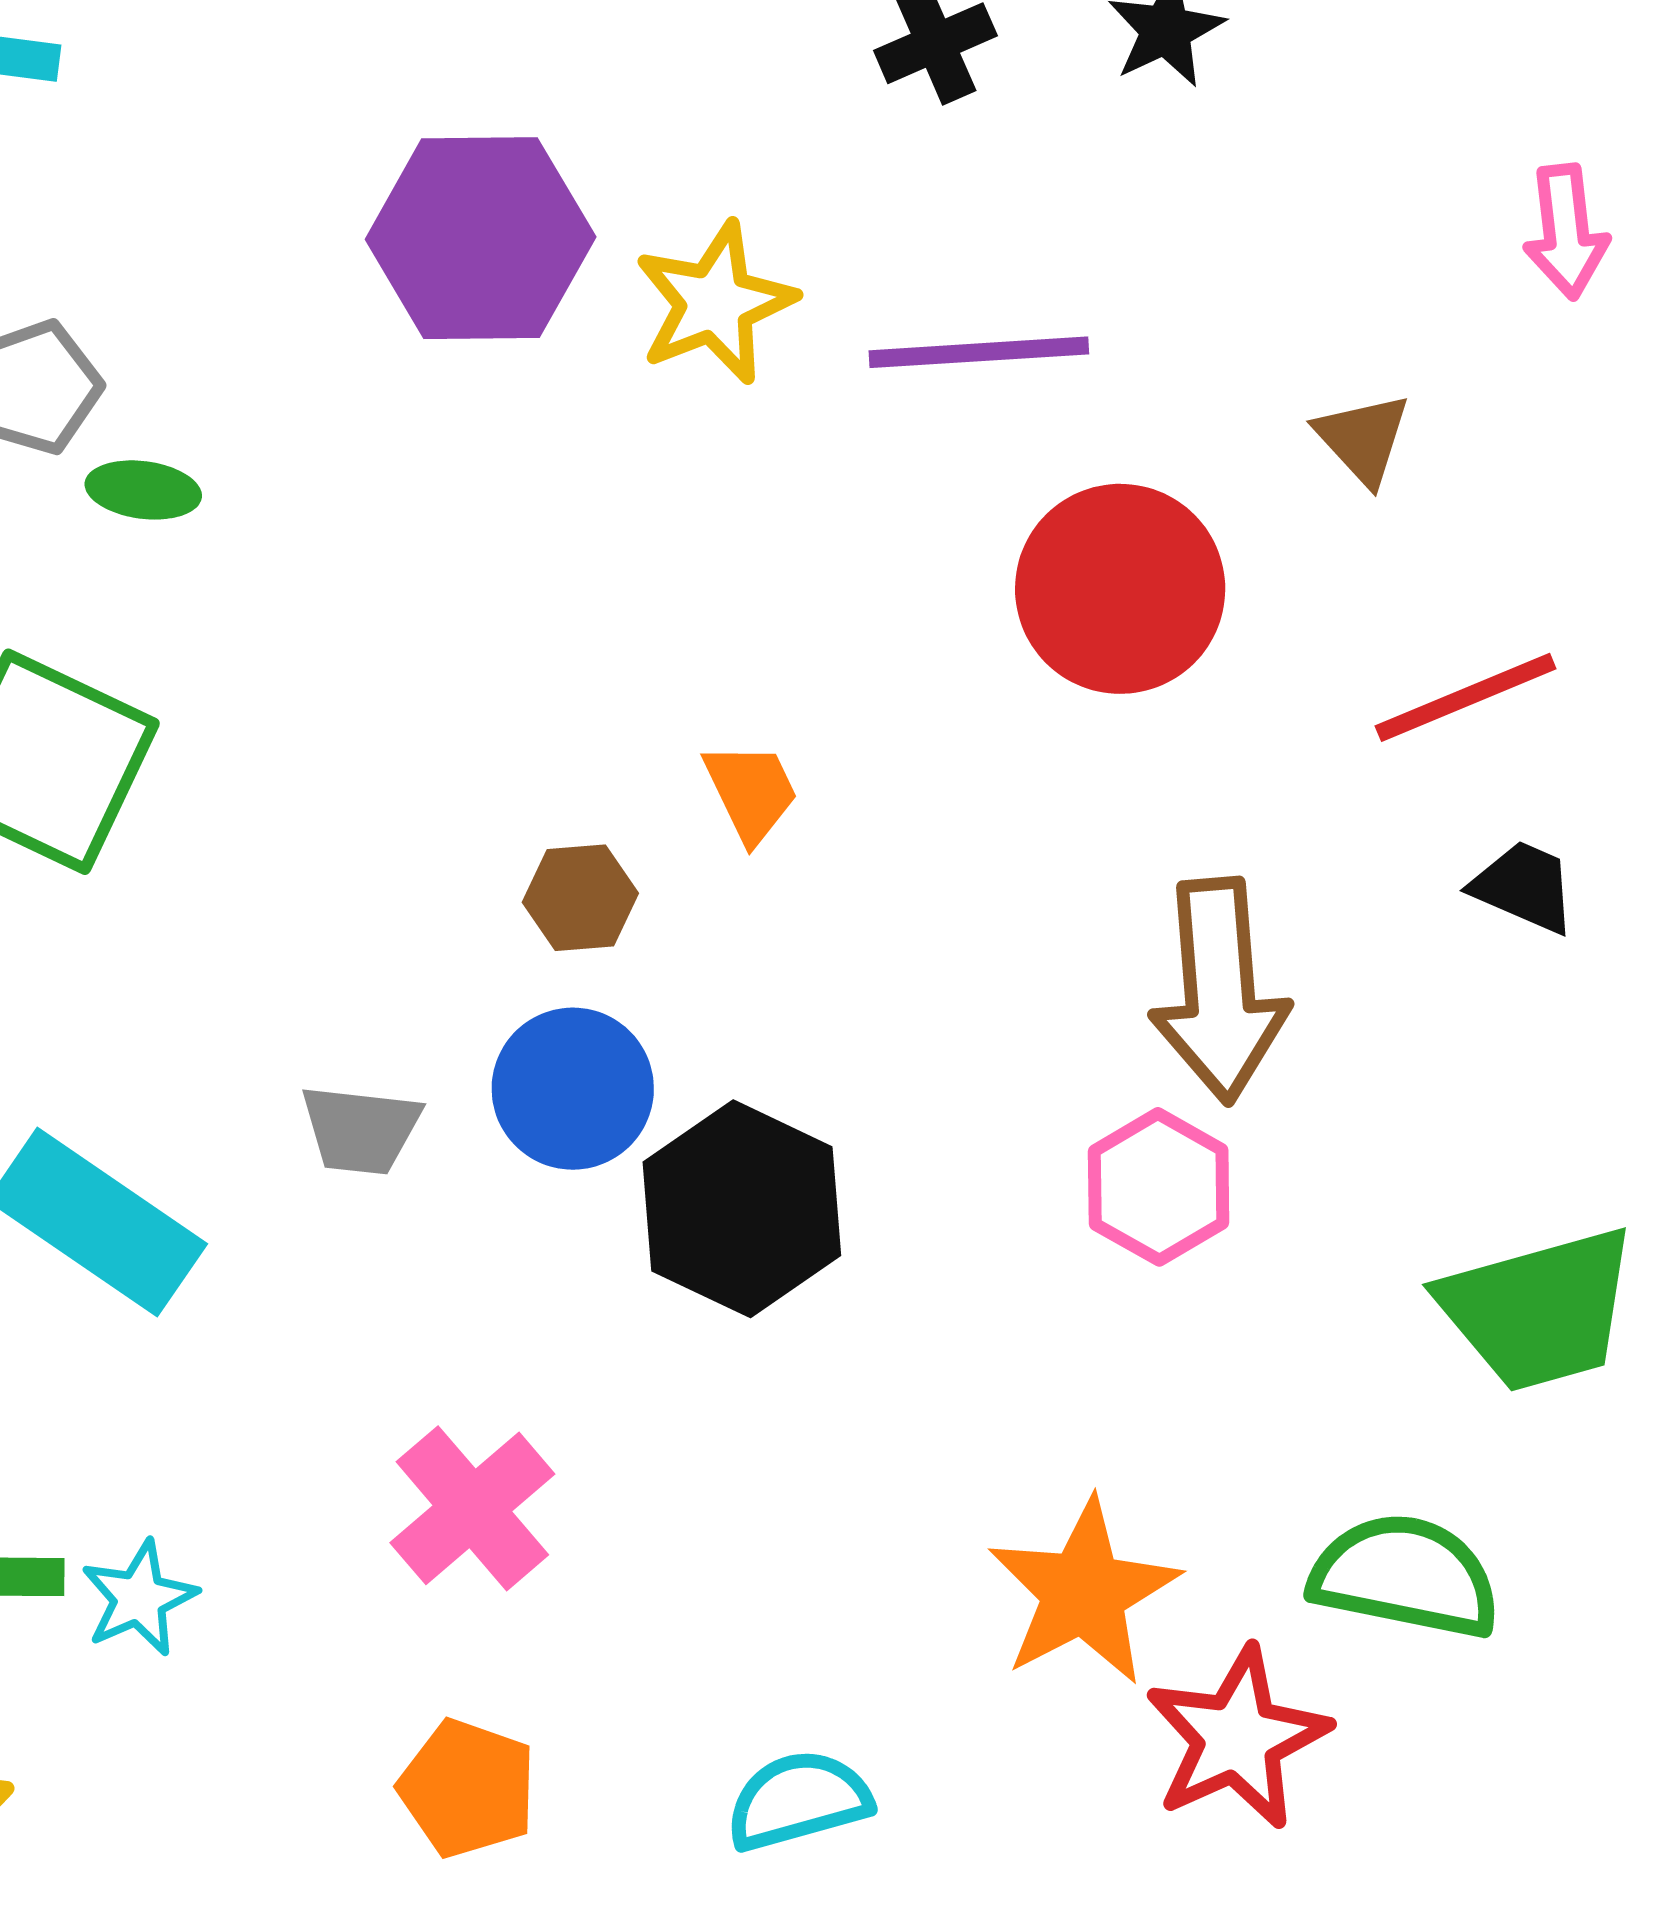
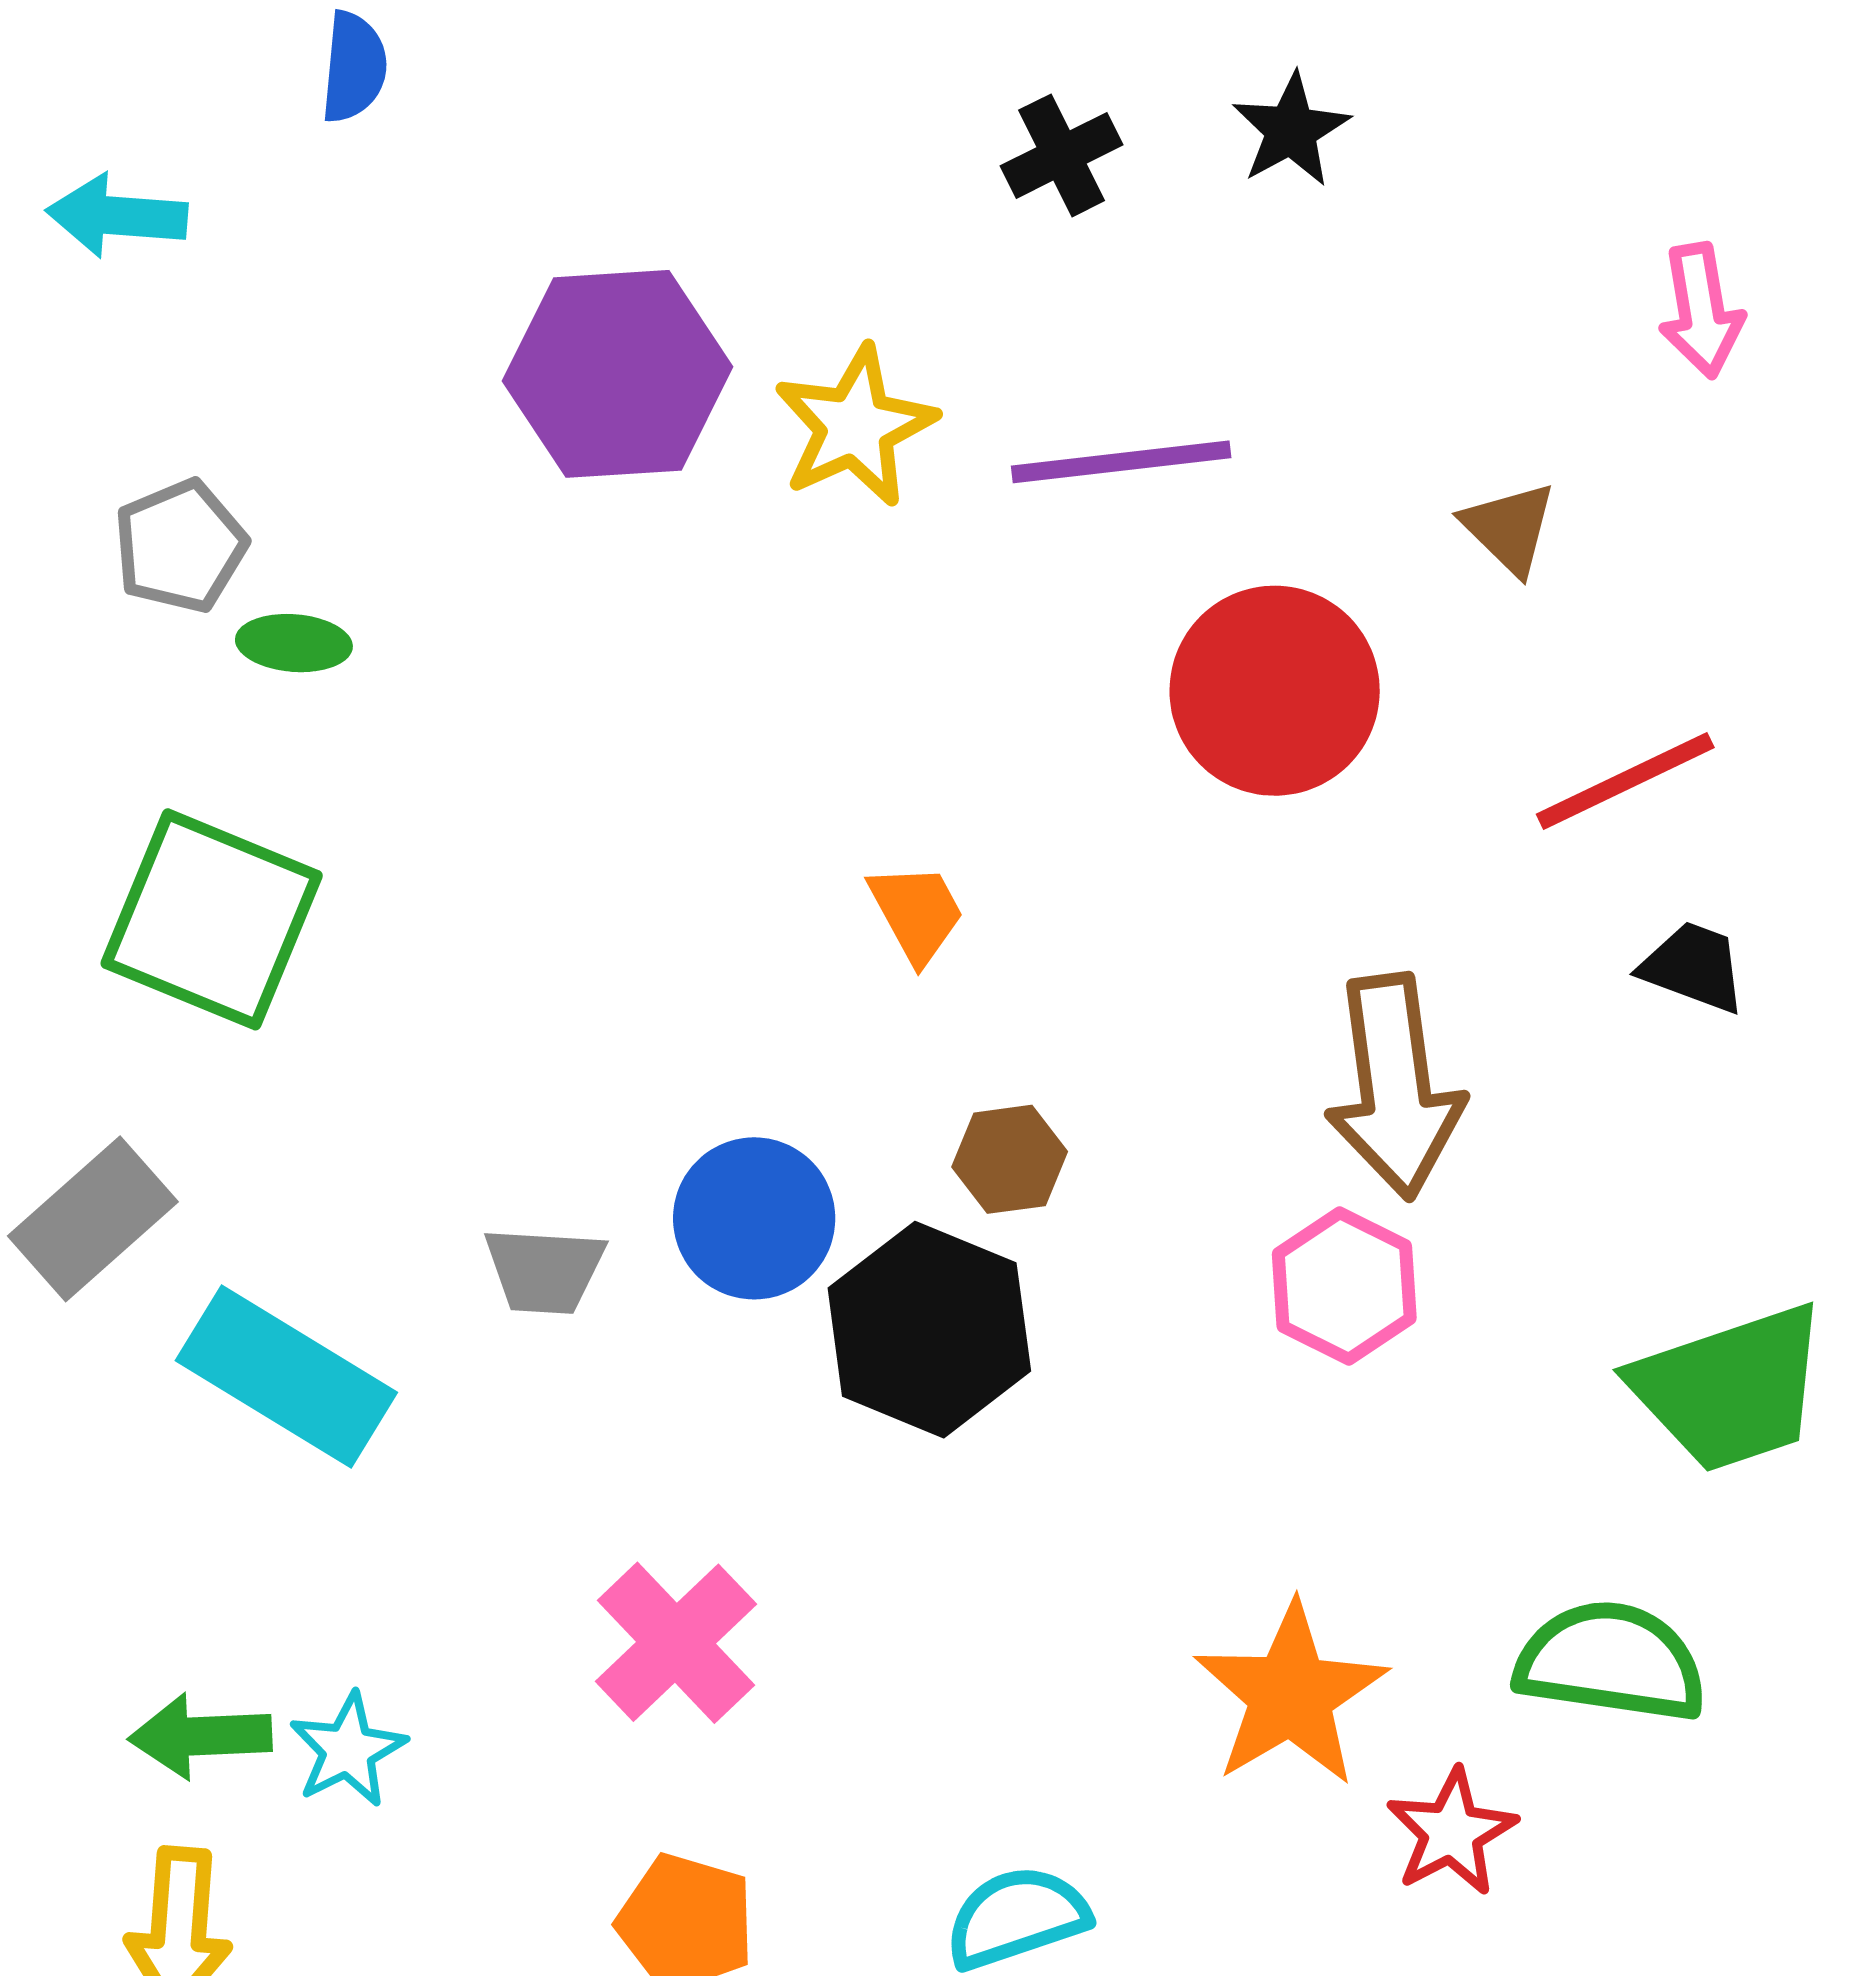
brown hexagon: (580, 898) -> (1010, 1159), moved
red star: (1237, 1738) -> (1452, 1832), size x0.7

